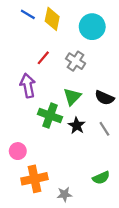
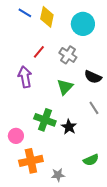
black semicircle: (104, 98) -> (93, 77), moved
green cross: (50, 116) -> (45, 120), moved
black star: (77, 126) -> (69, 127), moved
gray line: (104, 129) -> (94, 108), moved

